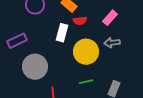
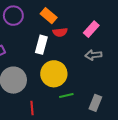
yellow circle: (86, 52) -> (54, 74), moved

